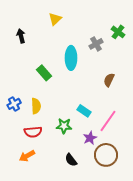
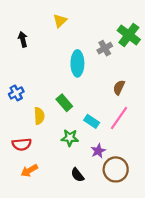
green cross: (118, 32) -> (129, 35), size x1.5
green rectangle: (44, 73) -> (64, 103), moved
blue cross: (14, 104) -> (16, 93), moved
pink line: (108, 121) -> (119, 118), moved
red semicircle: (33, 132) -> (22, 144), moved

